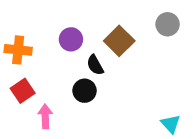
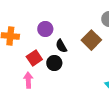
brown square: (119, 41) -> (91, 40), moved
red square: (23, 91) -> (34, 58), moved

